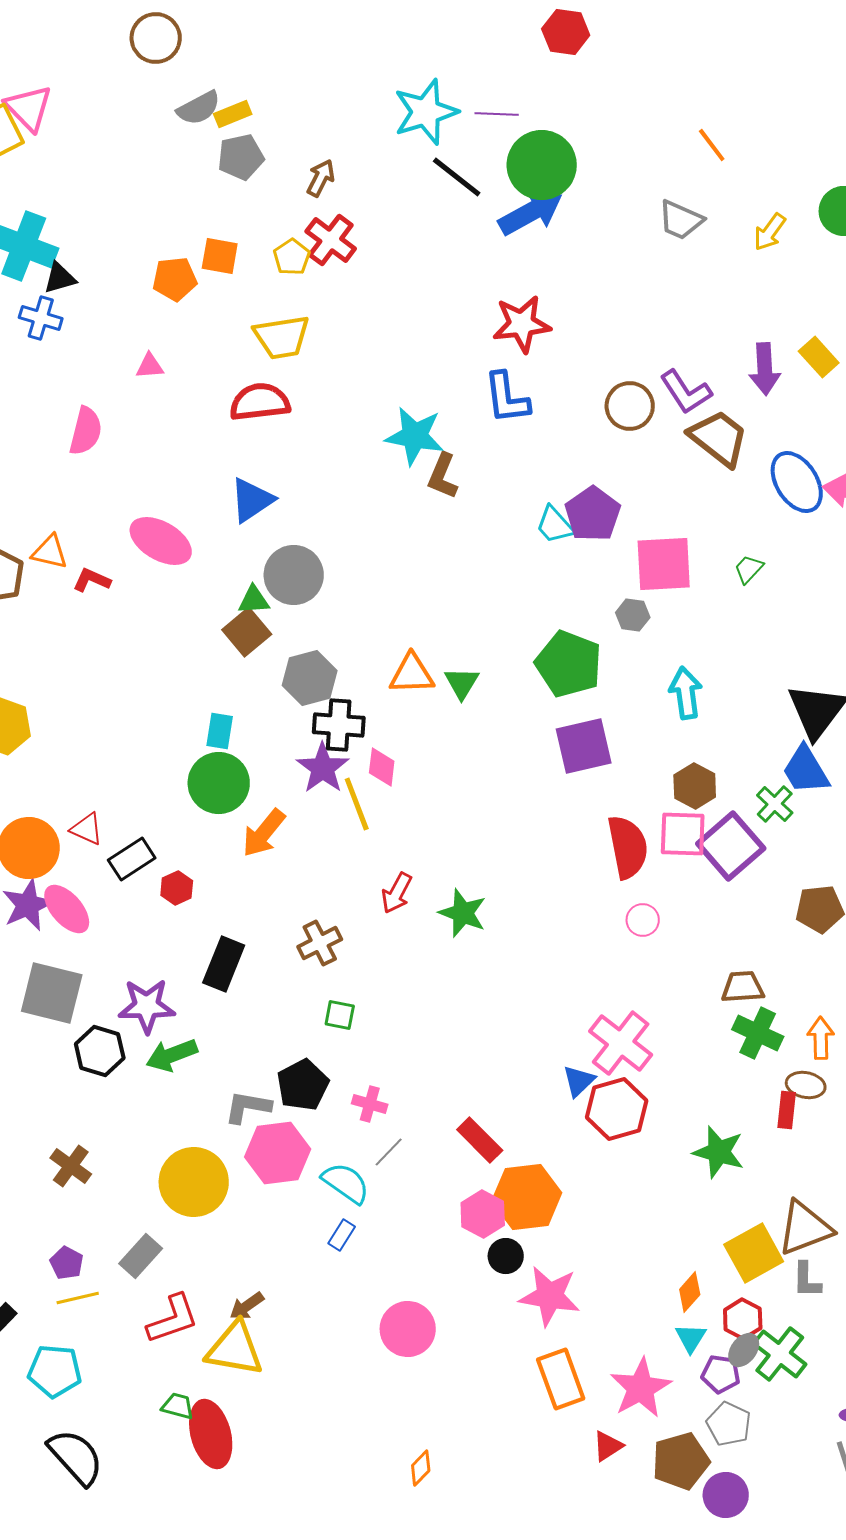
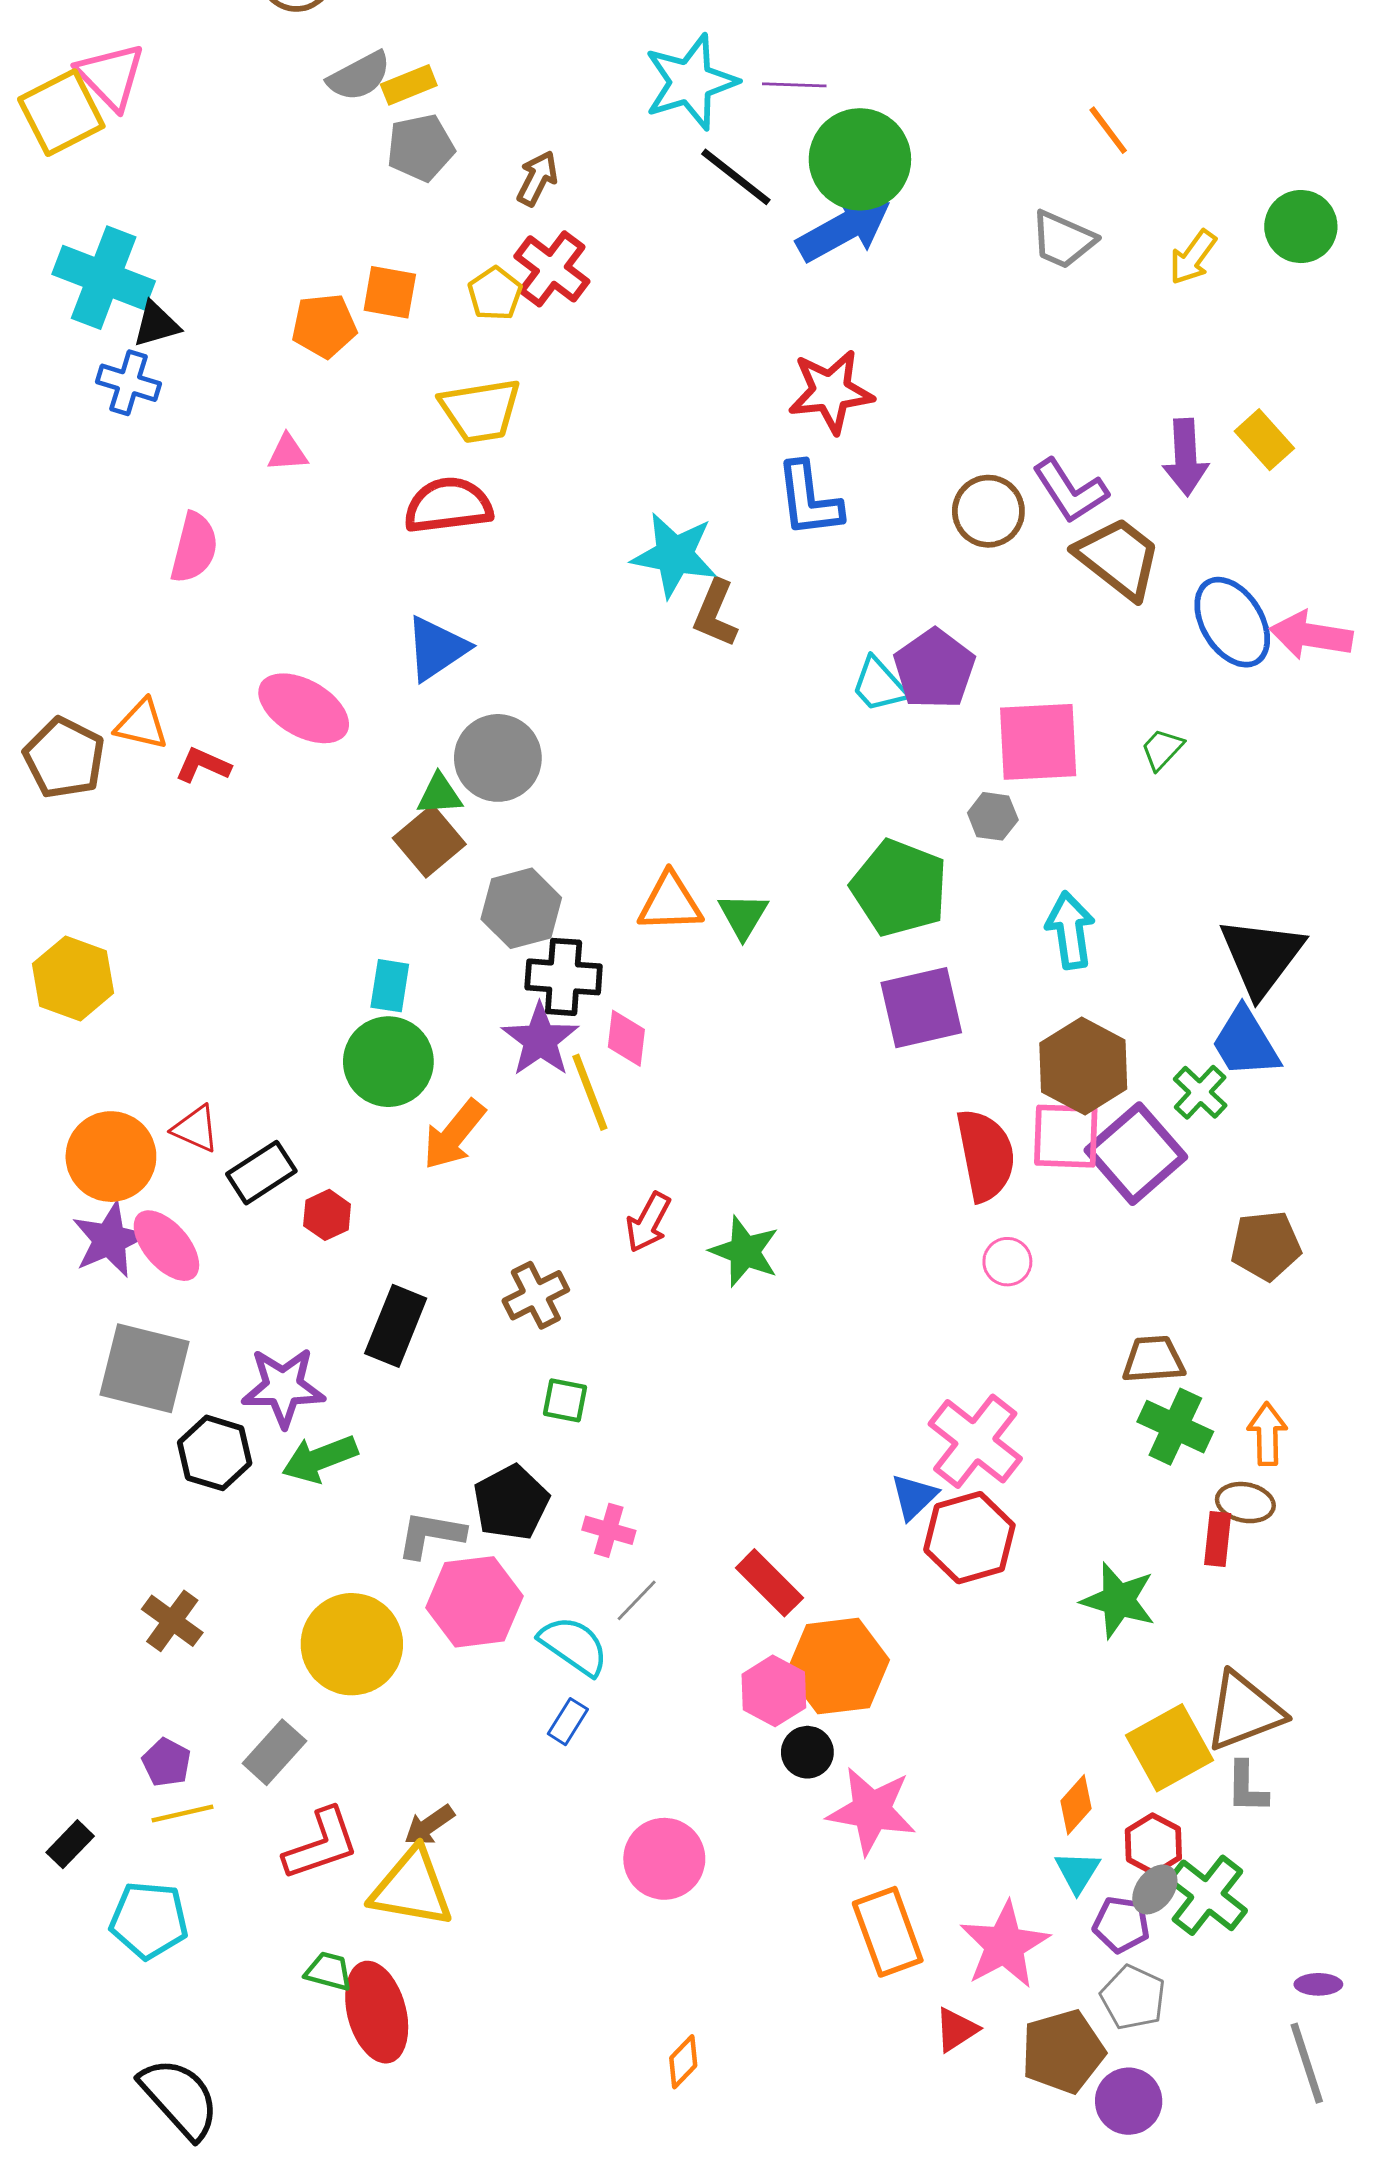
brown hexagon: (695, 786) -> (1083, 1066), size x1.4
black semicircle: (76, 1457) -> (180, 2098), moved

